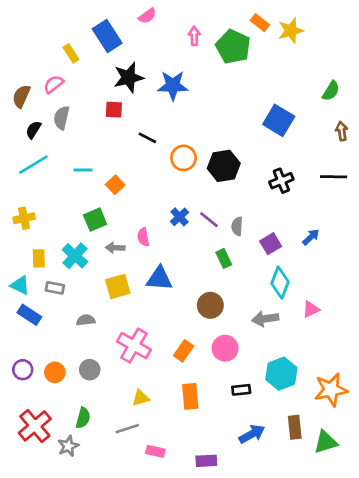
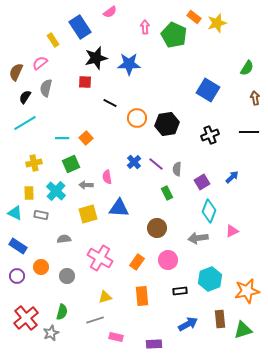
cyan line: (83, 170) -> (62, 138), moved
yellow cross: (24, 218) -> (34, 163), moved
blue rectangle: (29, 315) -> (18, 246), moved
orange circle: (55, 372) -> (41, 267), moved

